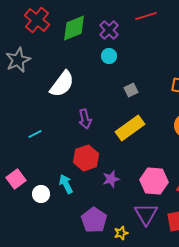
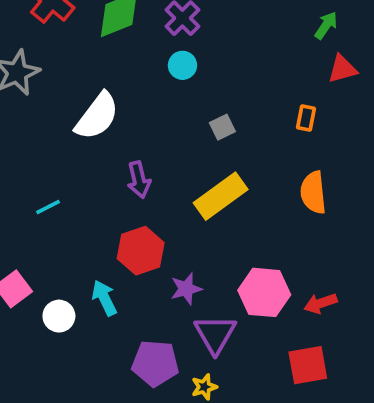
purple triangle: (146, 214) -> (215, 334), moved
purple pentagon: (94, 220) -> (155, 363), turned -30

